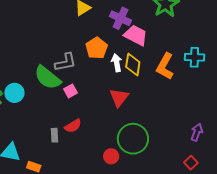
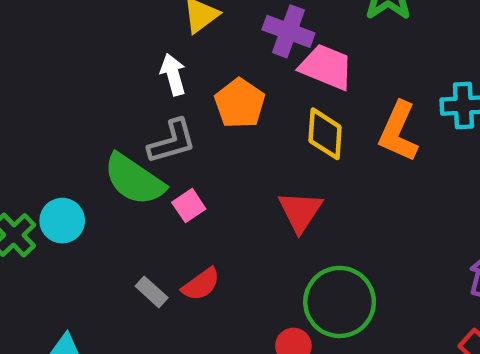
white arrow: (117, 63) -> (173, 74), moved
gray rectangle: (55, 135) -> (152, 292), moved, turned -40

